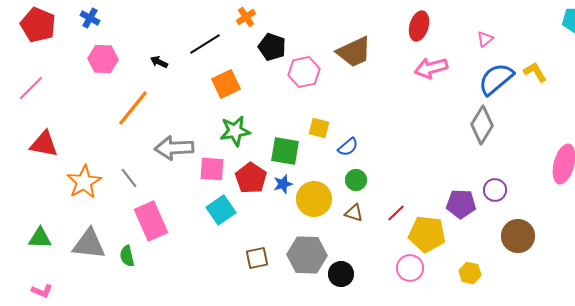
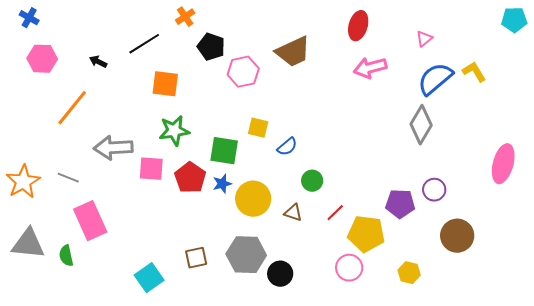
orange square: (226, 84) -> (165, 84), turned 32
gray line: (129, 178) -> (68, 178), turned -30
green circle: (356, 180) -> (312, 181), moved
cyan square: (221, 210) -> (149, 278), moved

